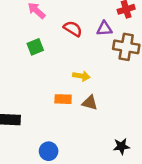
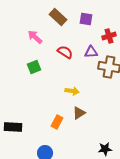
orange rectangle: (63, 99) -> (57, 122), moved, turned -64
brown triangle: (90, 103) -> (79, 113), turned -48

